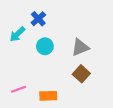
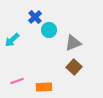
cyan arrow: (17, 34) -> (12, 40), moved
cyan circle: (45, 46) -> (49, 30), moved

